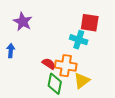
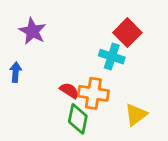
red square: (90, 23) -> (127, 33), turned 36
yellow triangle: (82, 81) -> (136, 115), moved

